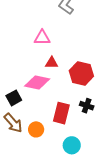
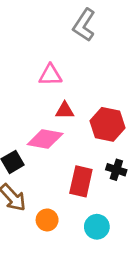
orange circle: (36, 129) -> (47, 220), moved

